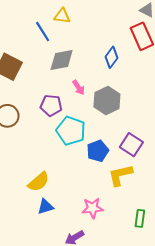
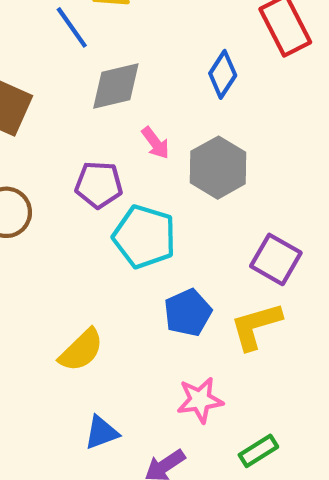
blue pentagon: (98, 151) -> (188, 313), moved
blue triangle: (45, 207) -> (101, 433), moved
green rectangle: (140, 218) -> (258, 451), moved, turned 54

